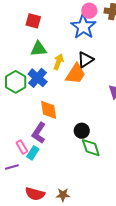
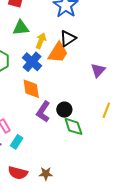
blue cross: (38, 78) -> (32, 62), moved
purple L-shape: (39, 133) -> (43, 112), moved
cyan rectangle: (33, 153) -> (17, 142), moved

